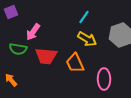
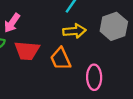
yellow arrow: (87, 39) -> (74, 31), turned -36

